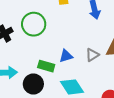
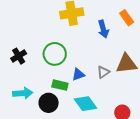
green circle: (34, 24) -> (55, 54), moved

